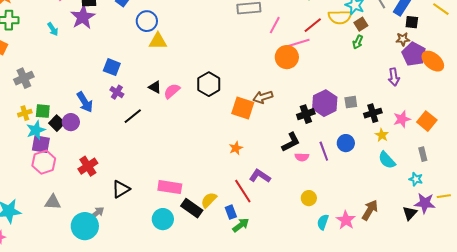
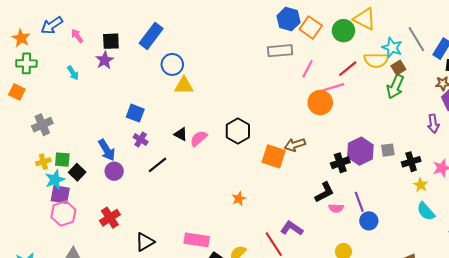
purple star: (83, 17) -> (105, 60), size x0.7
green arrow: (358, 42) -> (395, 87), size x1.6
purple circle: (71, 122) -> (114, 171), moved
blue circle: (346, 143) -> (369, 221), moved
orange star: (236, 148) -> (239, 199), moved

